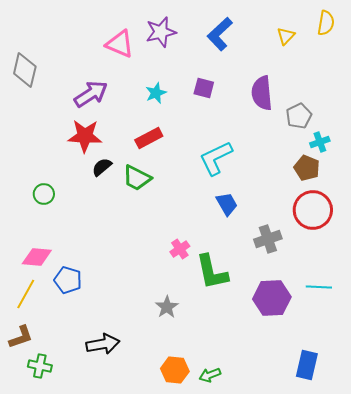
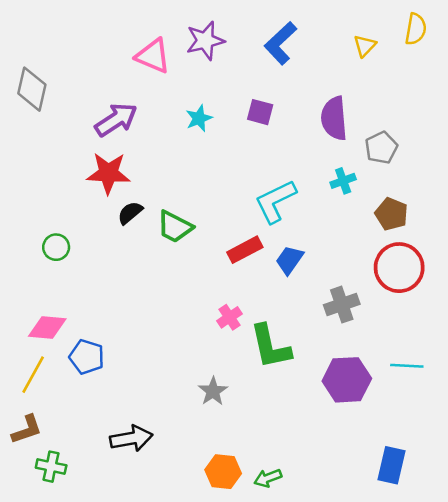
red rectangle: (149, 138) -> (245, 250), moved
cyan cross: (320, 142) -> (343, 181), moved
blue trapezoid: (227, 204) -> (289, 260), turned -115

